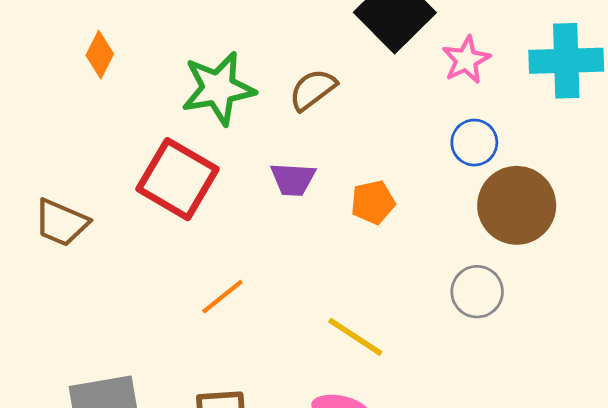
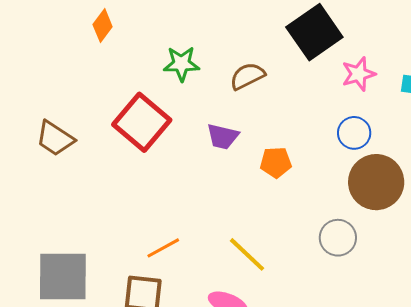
green star: (218, 88) -> (181, 64), size x0.7
orange line: (222, 297) -> (163, 248), moved

